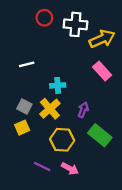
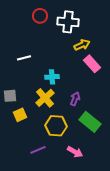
yellow arrow: (102, 39) -> (82, 45), moved, size x0.7
gray square: (24, 106) -> (10, 96), moved, turned -32
purple line: (42, 166) -> (38, 150), turned -49
pink arrow: (70, 169) -> (75, 152), moved

